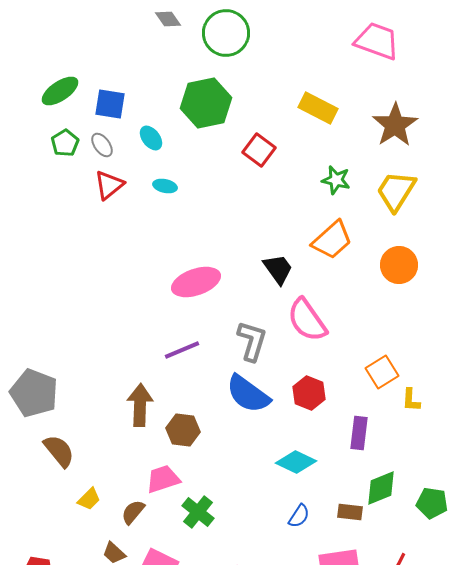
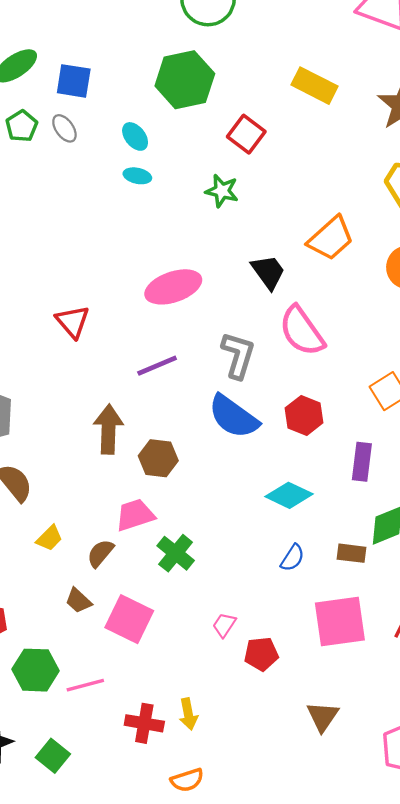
cyan ellipse: (151, 138) -> (135, 136), moved
green star: (336, 180) -> (222, 191), moved
red triangle: (109, 185) -> (73, 322), moved, turned -32

